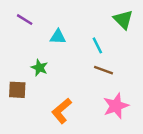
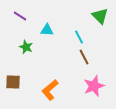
green star: (39, 68) -> (26, 47), moved
brown line: (104, 70) -> (84, 57), turned 42
brown square: (17, 90) -> (13, 82), moved

